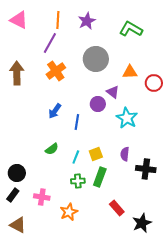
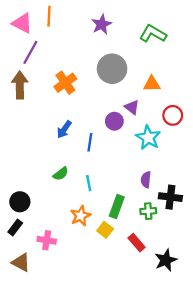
orange line: (58, 20) -> (49, 16), moved
purple line: (50, 43) -> (30, 52), moved
red circle: (154, 83) -> (173, 115), moved
yellow square: (96, 154) -> (105, 230), moved, turned -32
cyan line: (76, 157) -> (89, 183), turned -32
green cross: (78, 181) -> (148, 211), moved
pink cross: (42, 197) -> (47, 240), moved
orange star: (69, 212) -> (81, 216), moved

